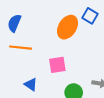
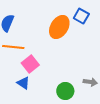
pink square: (57, 65) -> (30, 64), moved, turned -30

